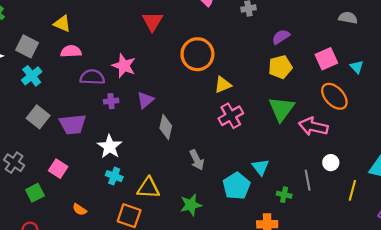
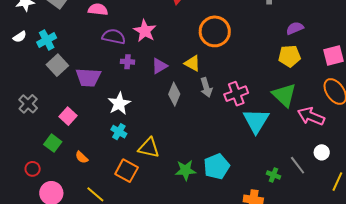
cyan cross: (32, 76) -> (47, 40), moved
yellow triangle: (223, 85) -> (192, 63), moved, turned 42
green triangle: (281, 109) -> (284, 95), turned -32
gray arrow: (197, 160) -> (206, 87), moved
cyan triangle: (260, 167) -> (256, 121), moved, size x1.6
gray line: (308, 180) -> (298, 165), turned -36
cyan pentagon: (236, 186) -> (217, 166), moved
green square: (35, 193) -> (53, 143), moved, turned -36

